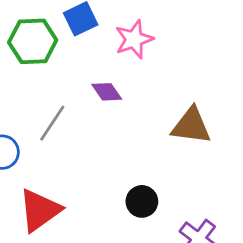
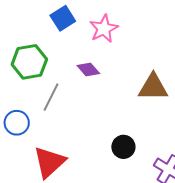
green hexagon: (33, 41) -> (29, 62), moved

